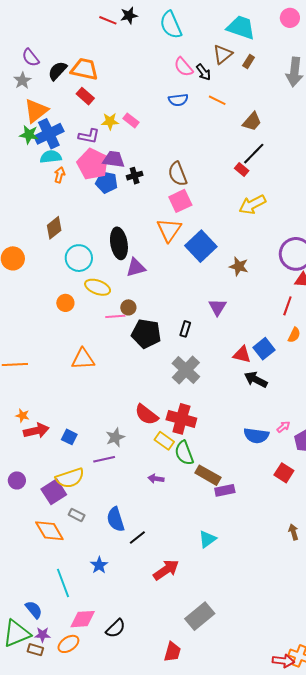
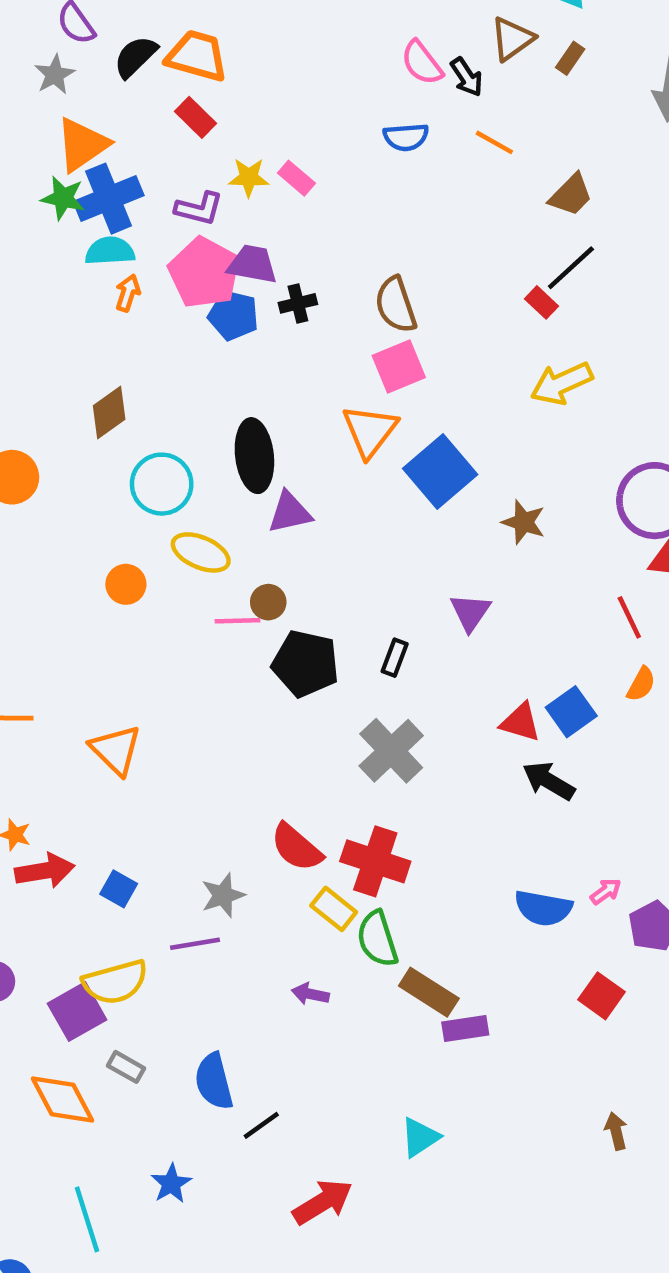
red line: (287, 306) -> (629, 617), turned -48
orange triangle: (83, 359) -> (116, 750), moved, turned 45

